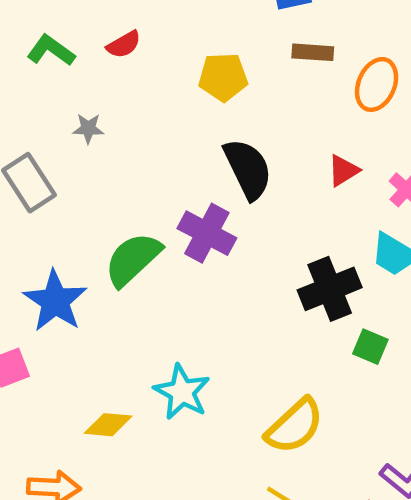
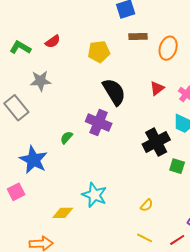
gray star: (88, 128) -> (41, 81), size x1.5
green semicircle: (133, 259) -> (66, 138), size x0.5
yellow semicircle: (295, 426) -> (147, 205), size x0.5

